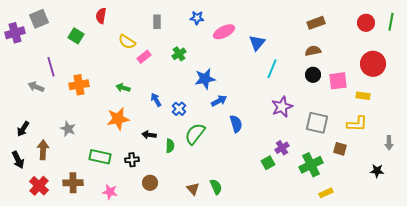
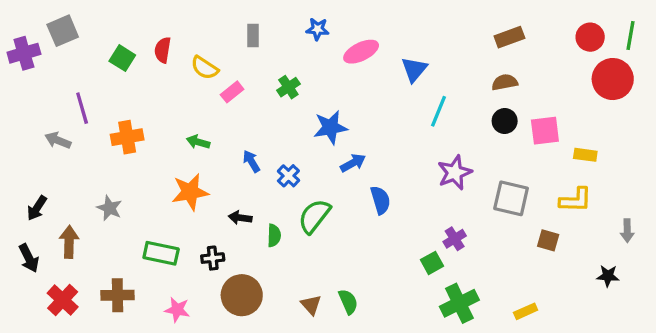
red semicircle: (101, 16) -> (163, 50), moved
red circle: (373, 64) -> (613, 79), moved
green cross: (311, 165) -> (459, 303), moved
brown circle: (150, 183) -> (242, 295), size x1.6

